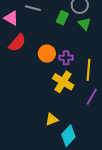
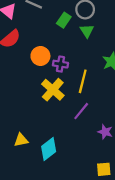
yellow triangle: (52, 119) -> (21, 140), moved

